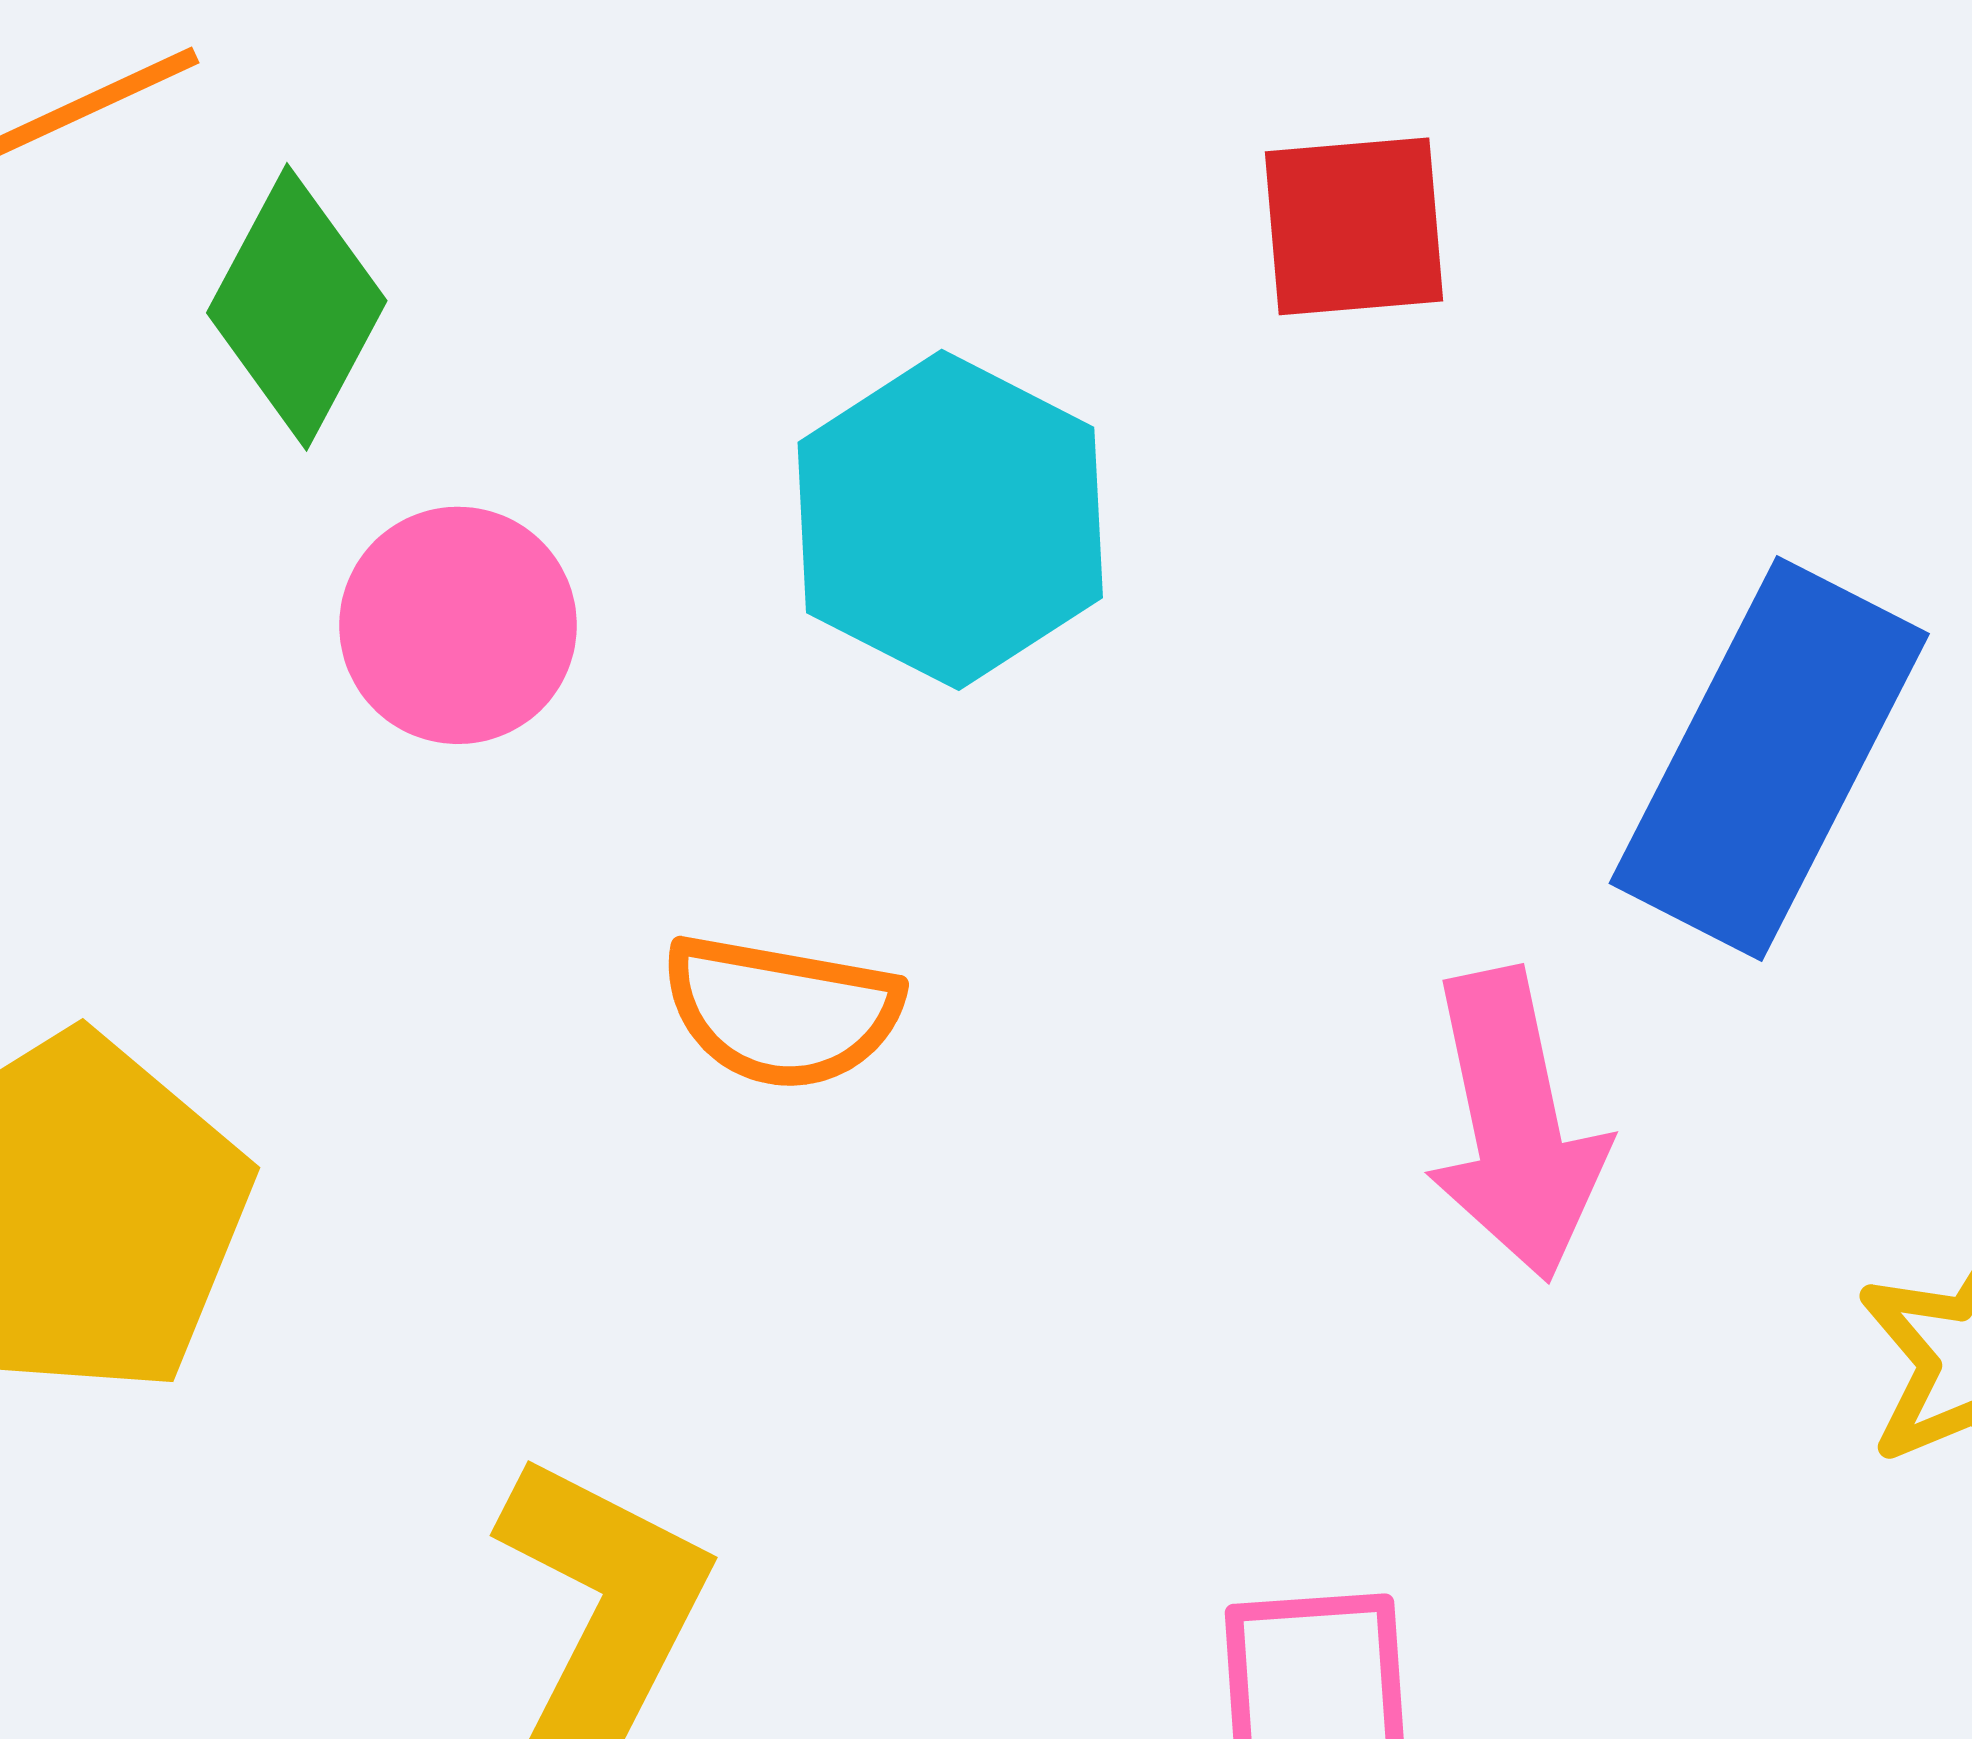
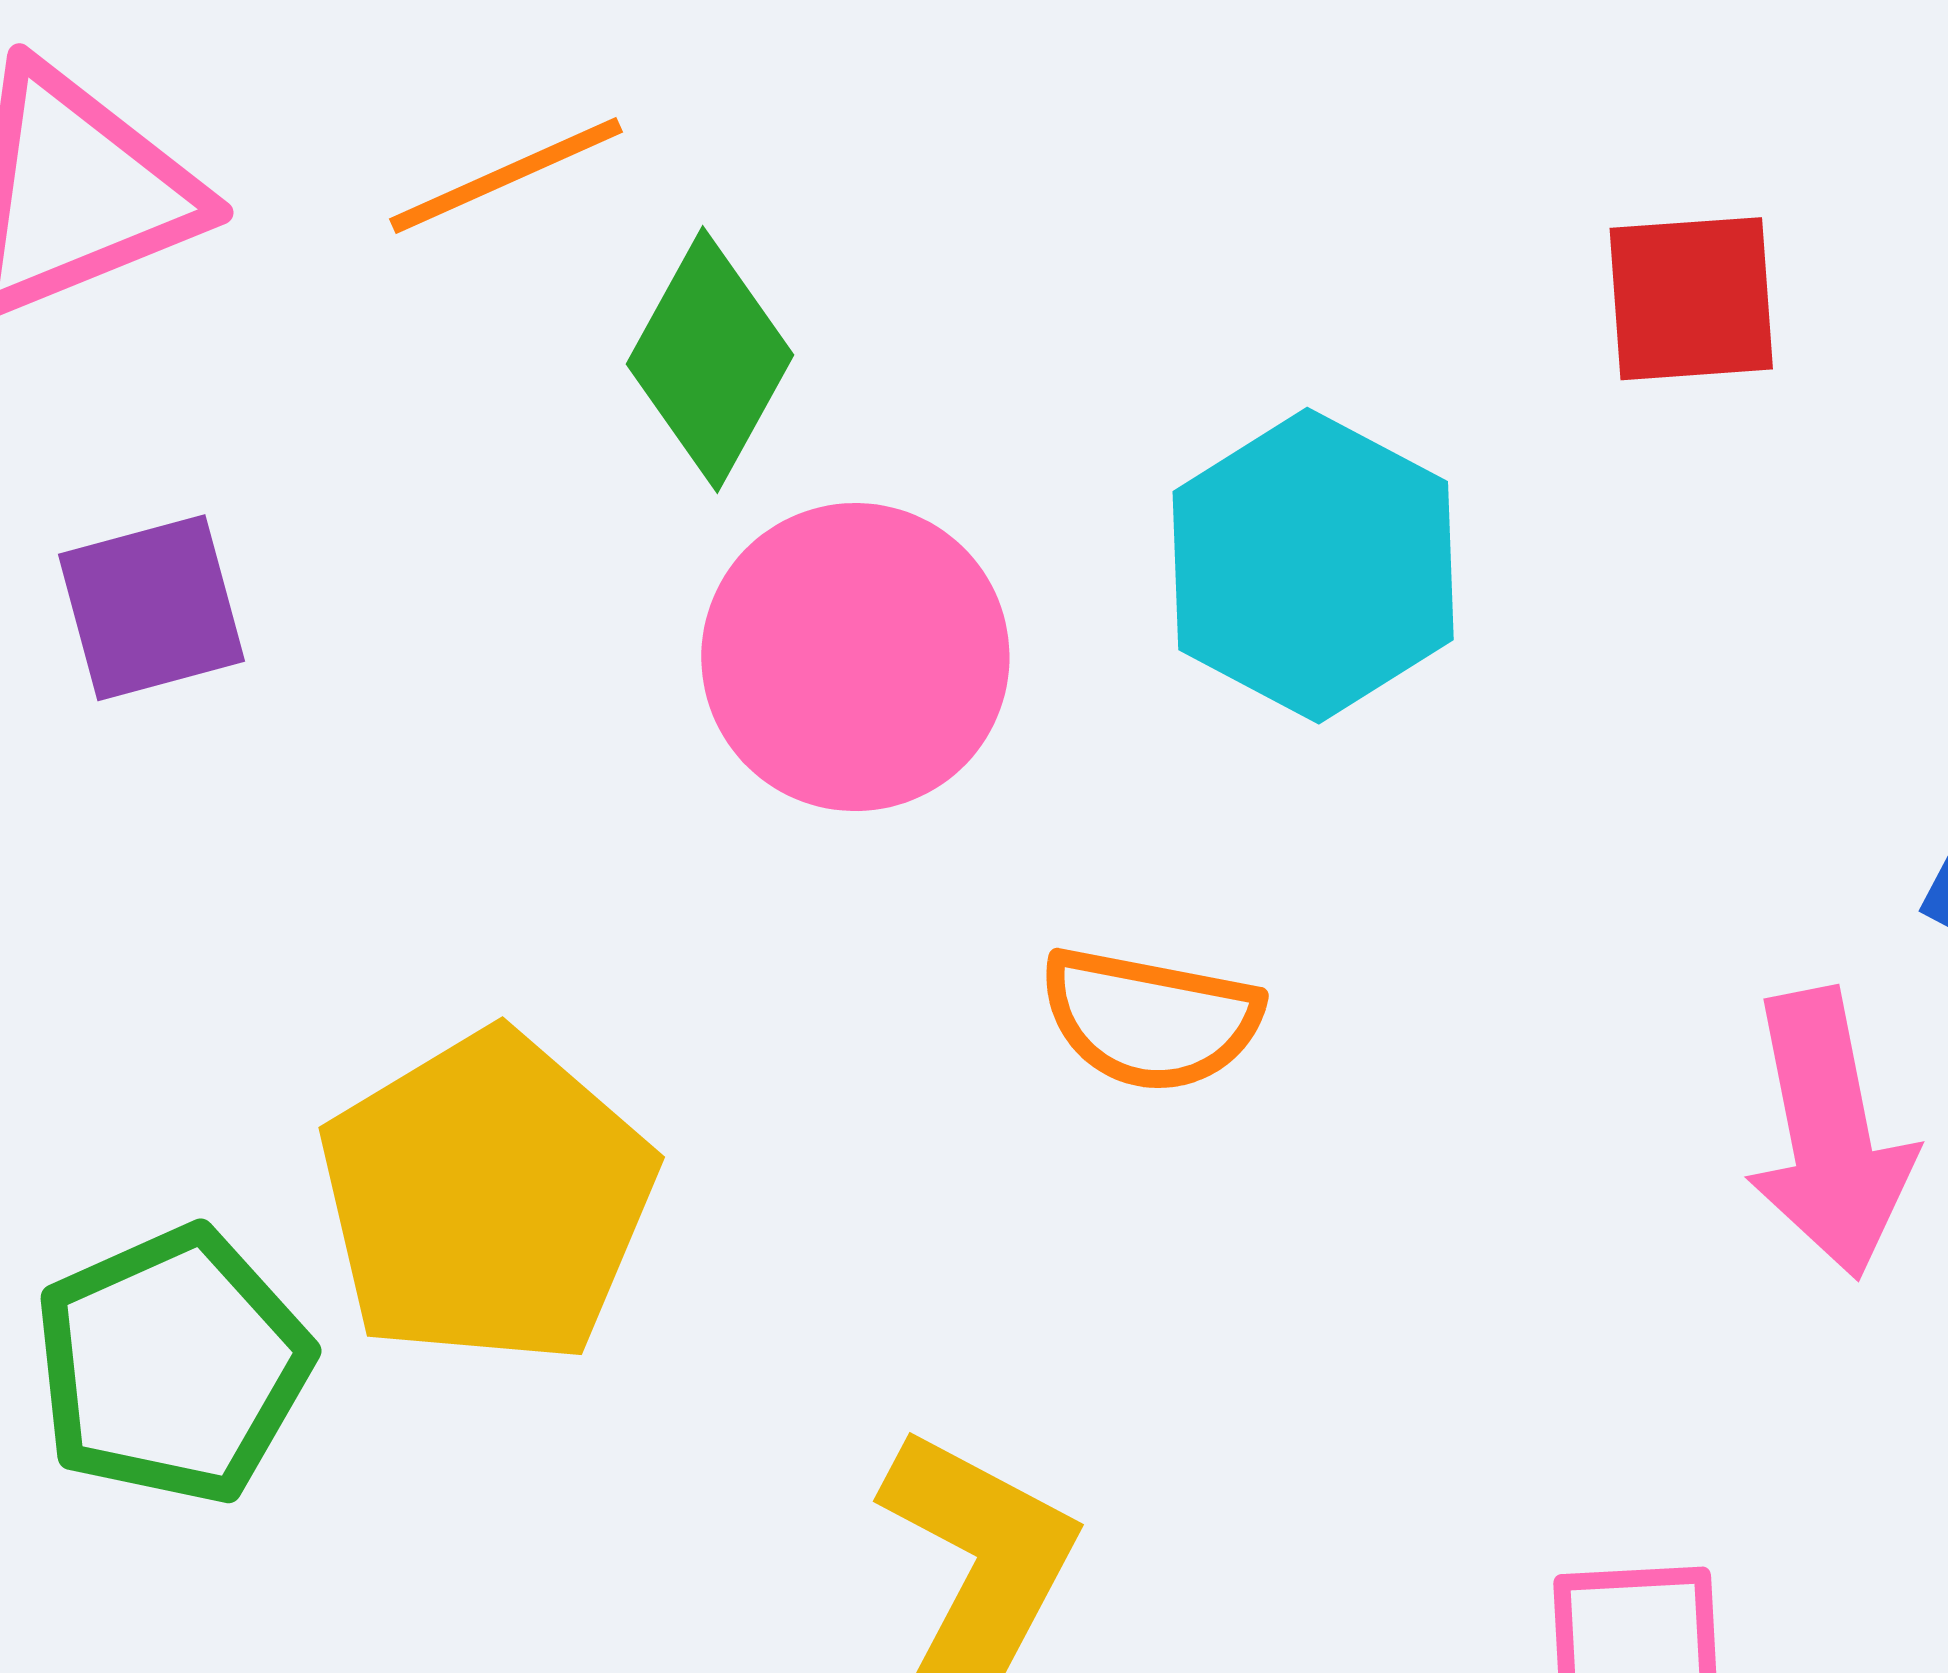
pink circle: (458, 625) -> (855, 657), size x1.4

